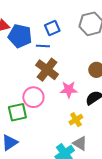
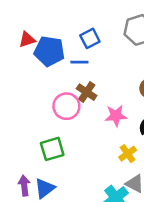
brown cross: (47, 70) -> (87, 92), size x0.7
pink circle: (33, 97) -> (66, 106), moved

